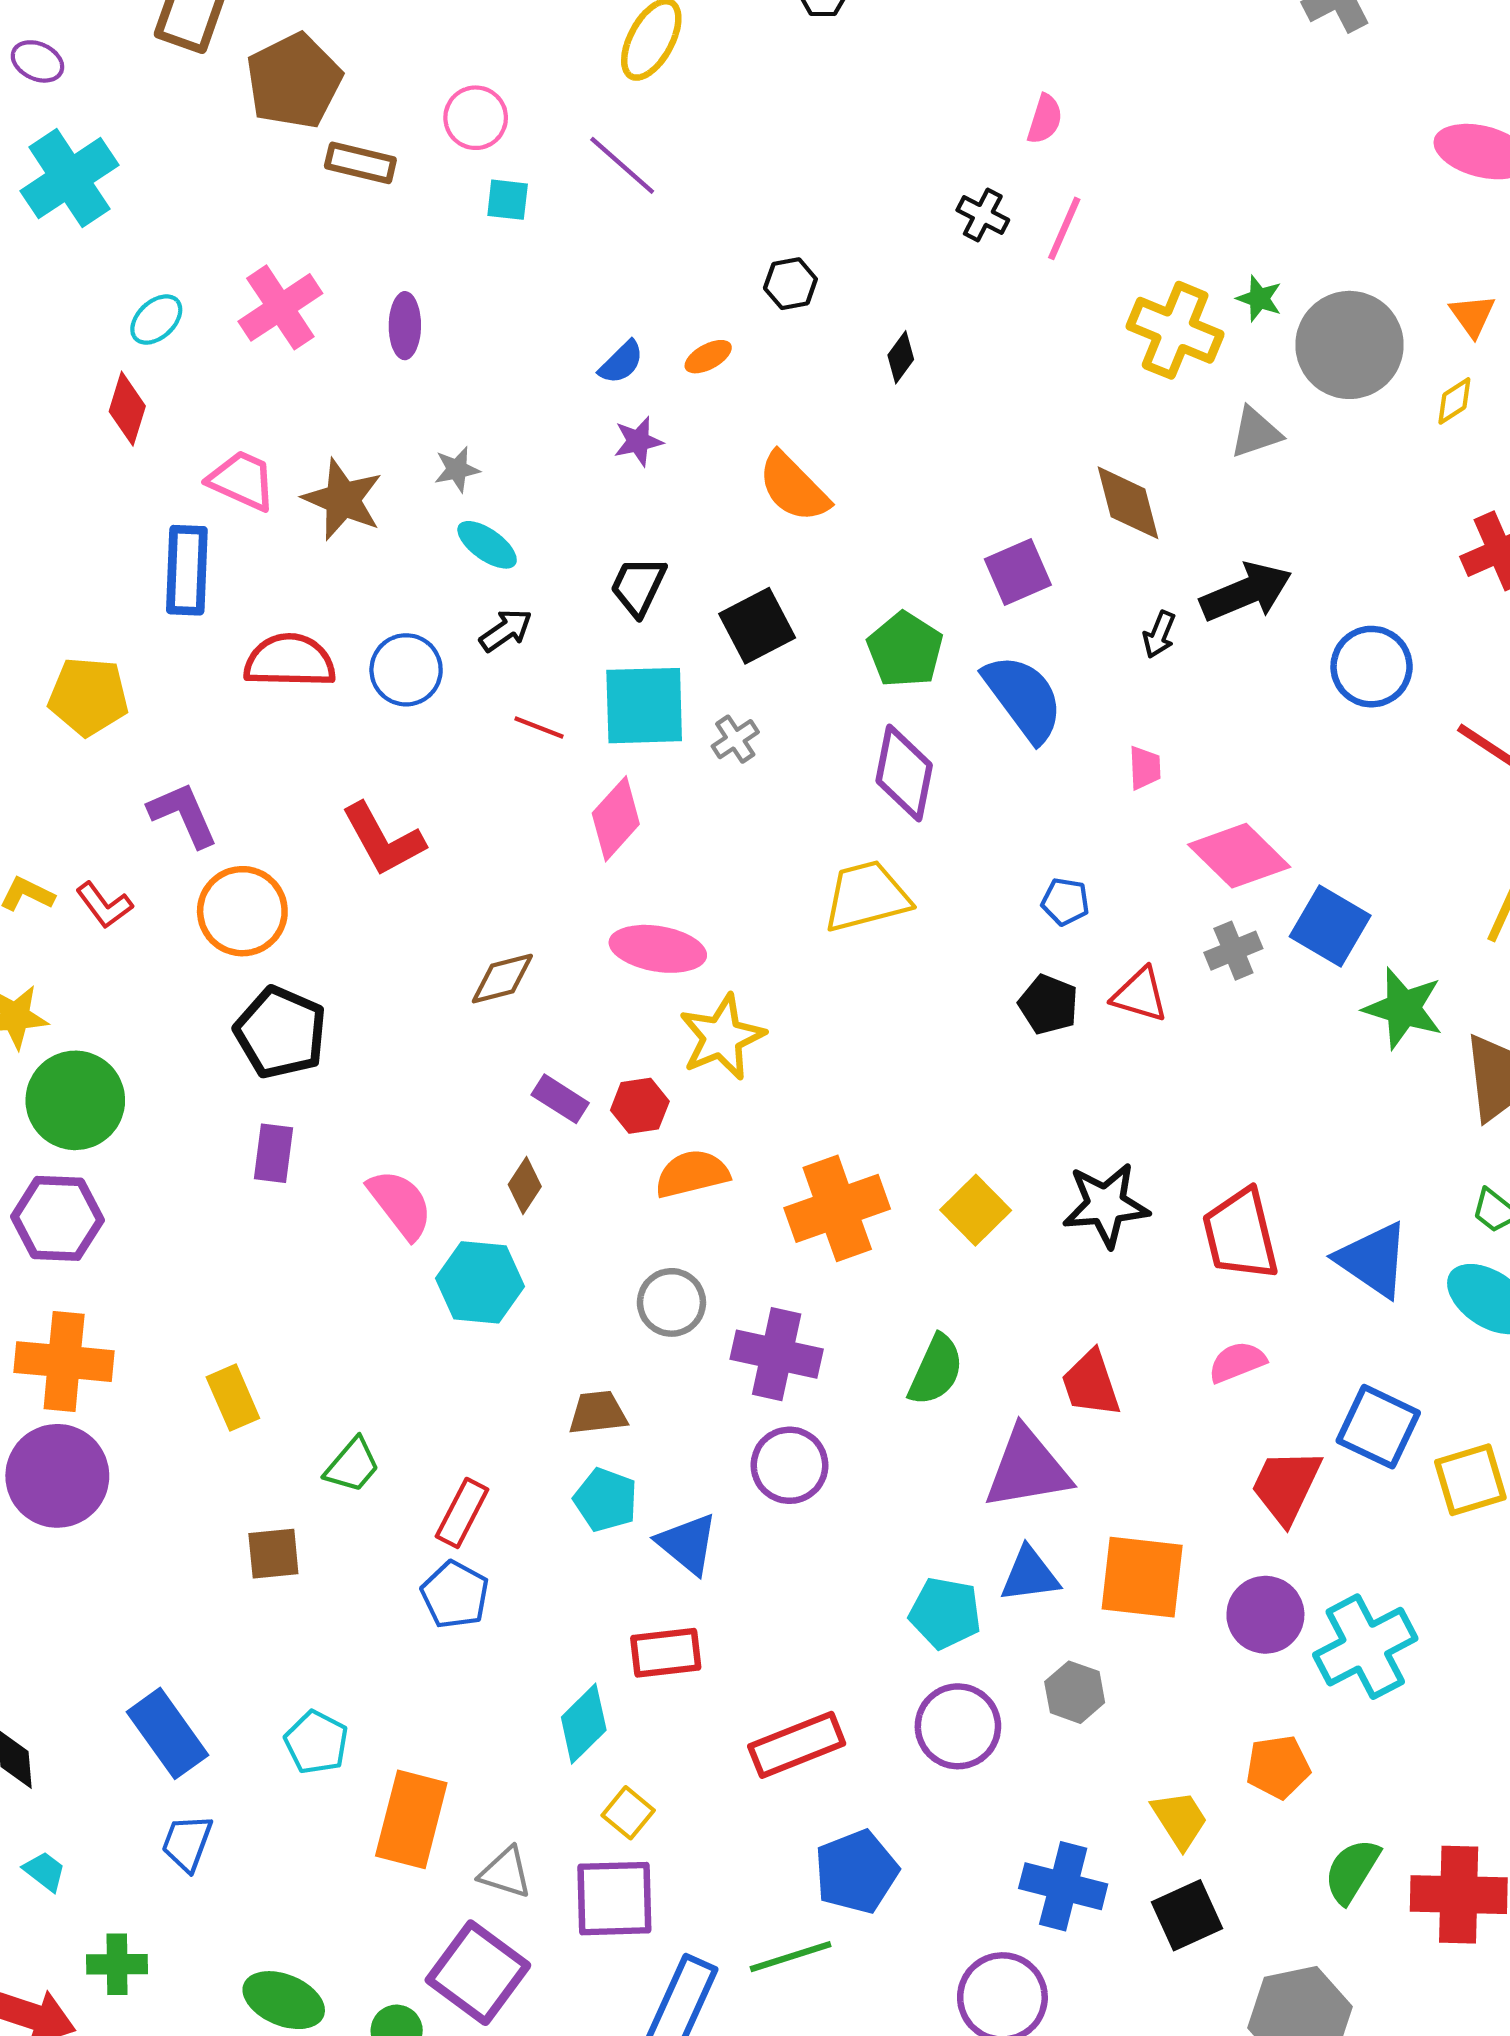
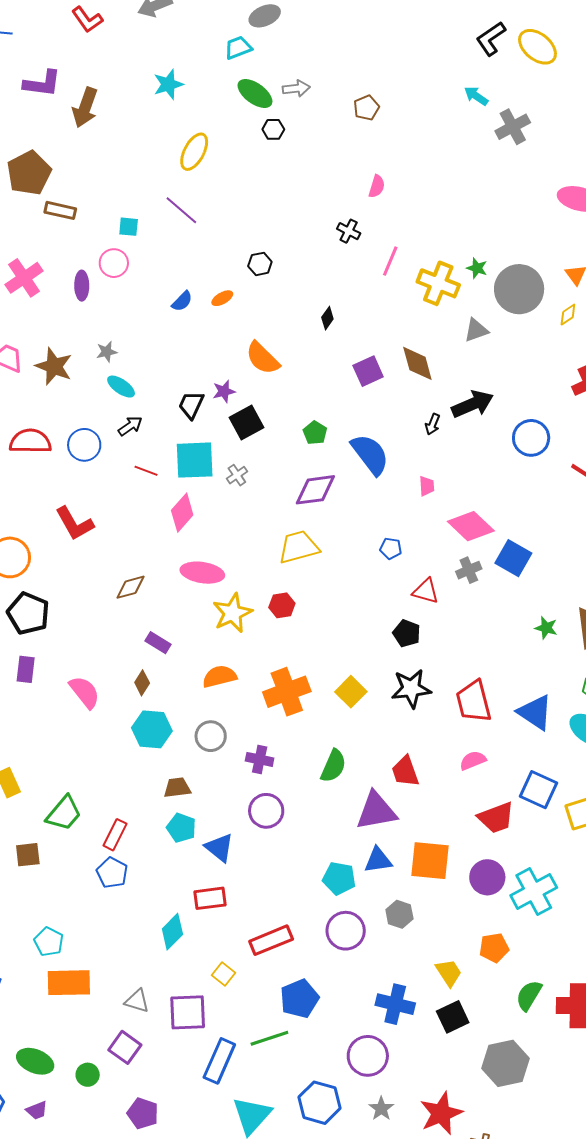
pink circle: (476, 118) -> (114, 263), moved
pink line: (1064, 228) -> (390, 261), moved
black diamond: (901, 357) -> (327, 318), moved
purple star: (638, 441) -> (224, 391), moved
purple square: (1018, 572) -> (368, 371), moved
green pentagon: (905, 650) -> (315, 433), size x0.7
purple diamond: (904, 773) -> (315, 490), turned 72
black pentagon: (1048, 1005) -> (407, 633), moved
green star: (1403, 1008) -> (546, 628), moved, size x0.6
red hexagon: (640, 1106) -> (282, 605), moved
cyan hexagon: (480, 1282) -> (152, 729), moved
purple cross: (777, 1354) -> (260, 759), size x0.7
green trapezoid: (352, 1465) -> (64, 813), size x1.4
red trapezoid: (1286, 1486) -> (496, 818), turned -135
yellow square: (628, 1813) -> (223, 974), moved
orange rectangle: (411, 1819) -> (69, 983), moved, turned 75
purple square: (478, 1973) -> (125, 1047), size x0.7

